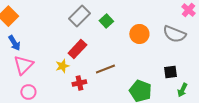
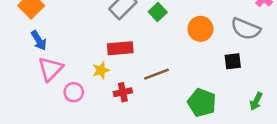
red rectangle: (77, 49) -> (120, 48), turned 42
black square: (170, 72) -> (233, 61), moved
pink circle: (28, 92) -> (74, 92), moved

